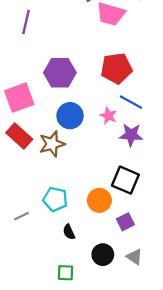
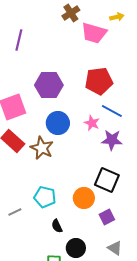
brown star: (52, 144) -> (42, 148), turned -30
black circle: (103, 255) -> (76, 248), moved

